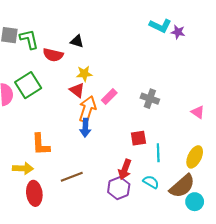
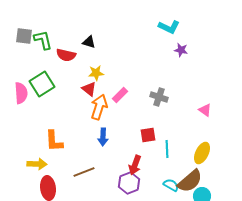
purple star: (178, 32) -> (181, 50), moved
blue arrow: (85, 128) -> (103, 137), moved
cyan semicircle: (151, 182) -> (171, 185), moved

